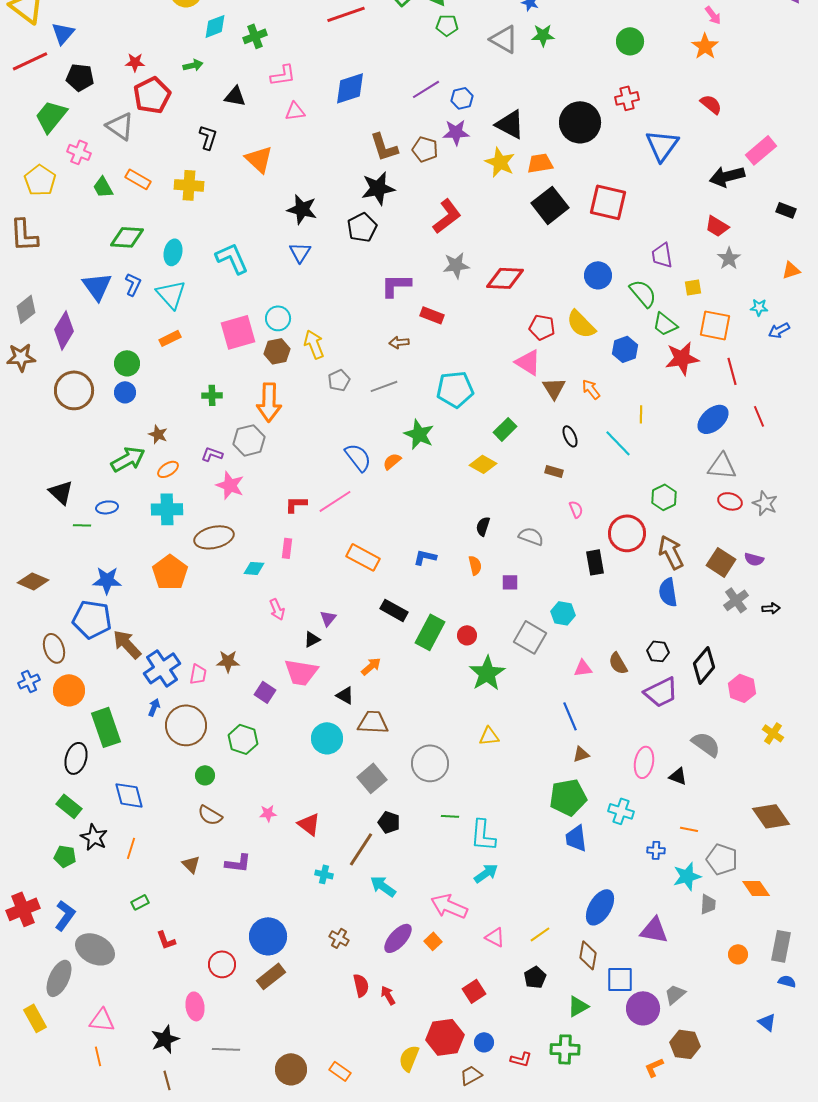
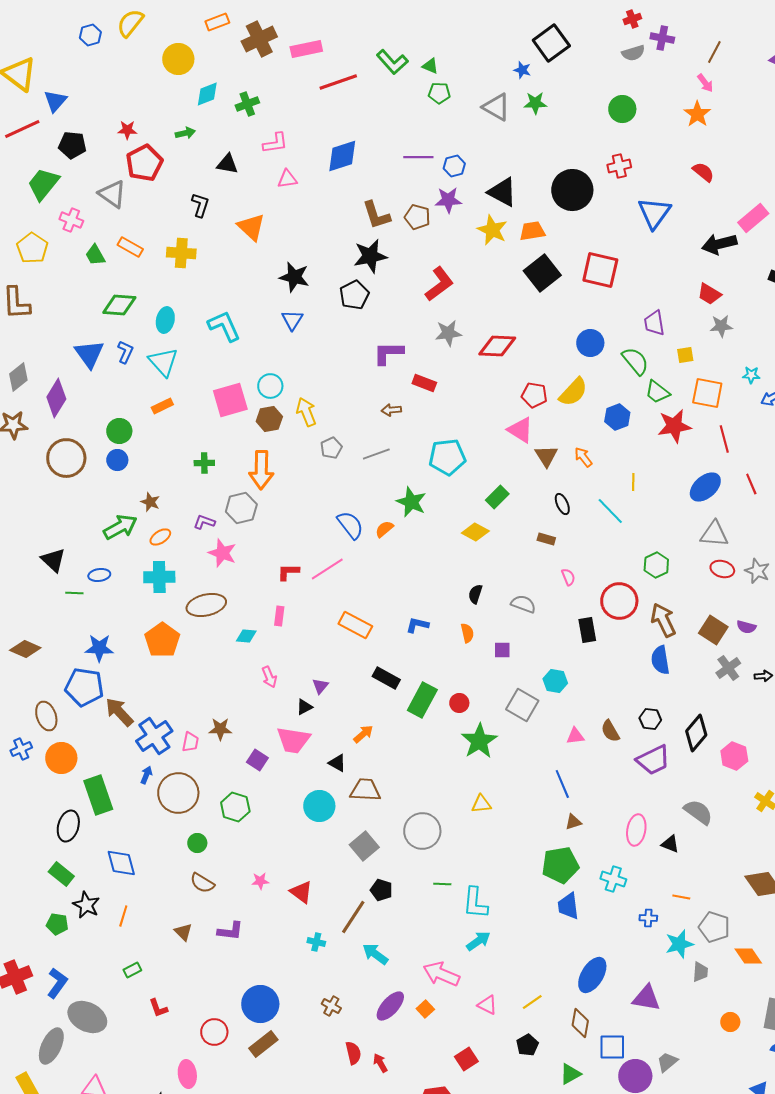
purple line: (426, 89) -> (418, 157), turned 32
gray star: (729, 258) -> (721, 326), turned 30
yellow semicircle: (581, 324) -> (573, 392), turned -92

